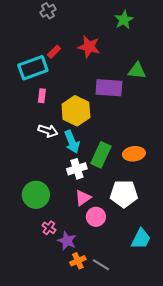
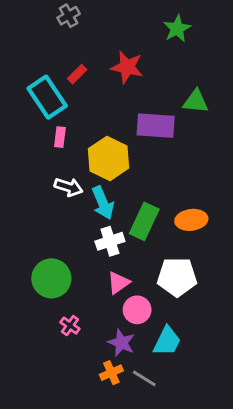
cyan rectangle: (33, 68) -> (47, 97), turned 76
cyan trapezoid: (141, 239) -> (167, 341), moved
purple star: (67, 241) -> (121, 343), moved

